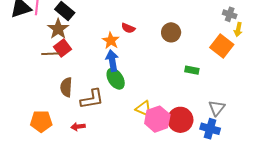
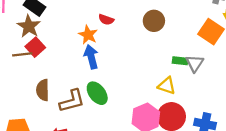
green ellipse: (116, 79) -> (97, 93), moved
gray triangle: (217, 108) -> (195, 63), moved
yellow triangle: (144, 109) -> (167, 86), moved

